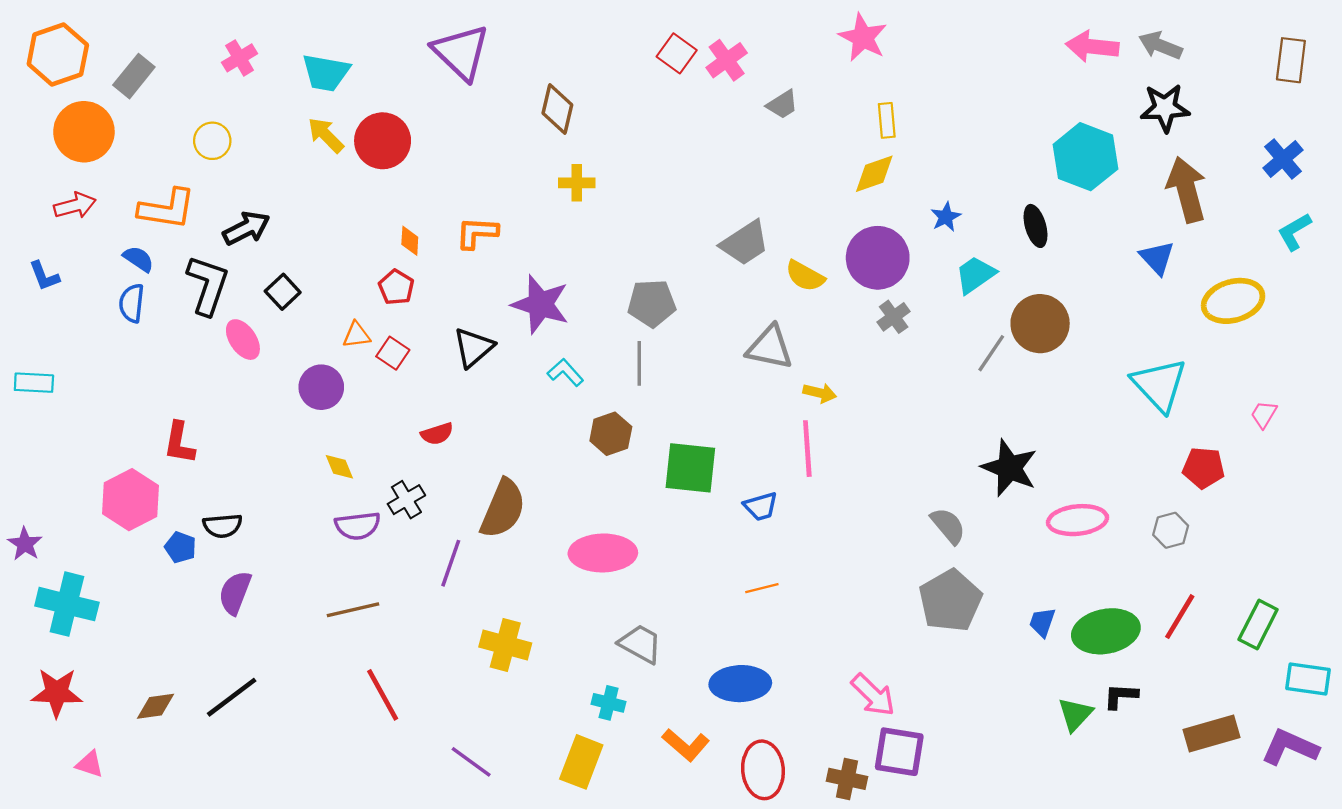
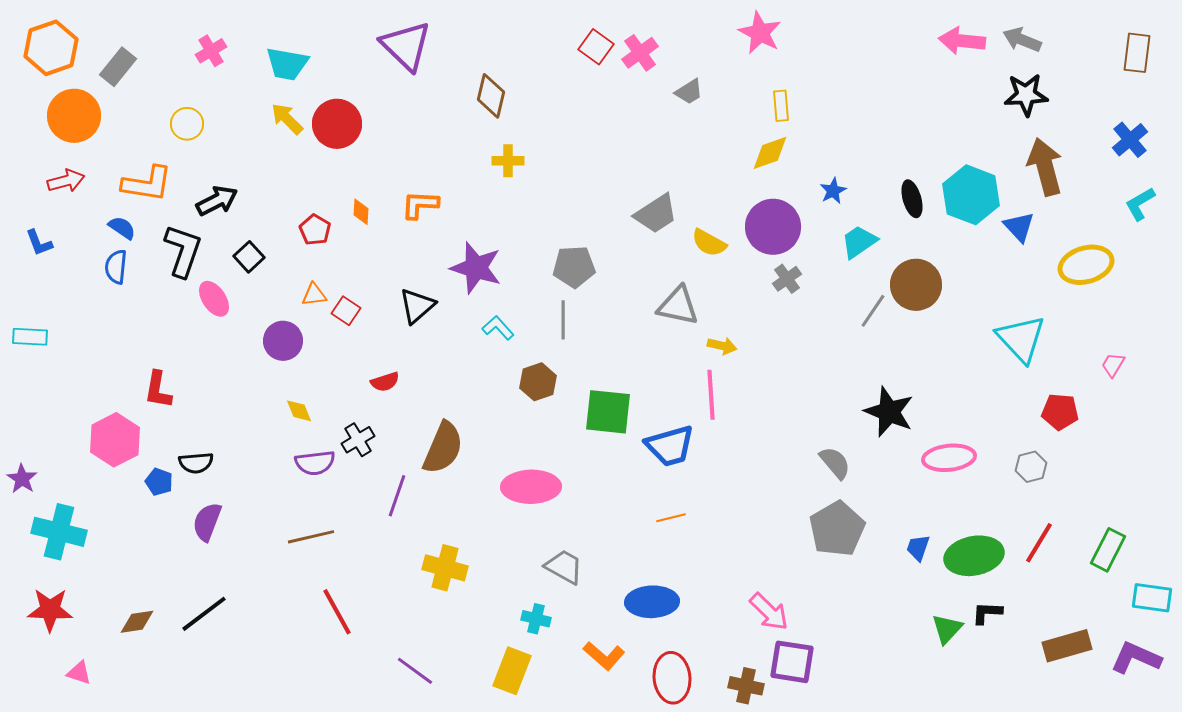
cyan hexagon: (1085, 157) -> (971, 195), moved
red pentagon: (396, 287) -> (315, 230), moved
blue trapezoid: (761, 506) -> (670, 446), size x1.6

